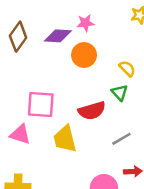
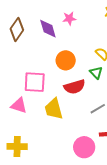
purple diamond: (58, 36) -> (48, 29), turned 70
orange circle: (84, 55) -> (66, 60), moved

